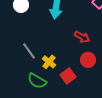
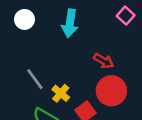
red circle: (88, 60) -> (111, 91), size x1.5

